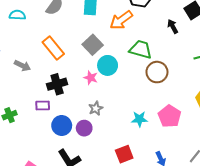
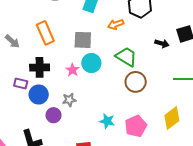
orange arrow: (121, 20) -> (116, 24), size x0.7
black arrow: (173, 26) -> (162, 44), turned 120
gray square: (93, 45) -> (83, 40), turned 30
blue circle: (62, 125) -> (39, 94), moved

